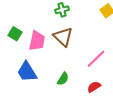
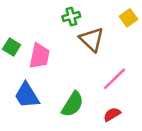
brown triangle: (63, 37) -> (92, 39), moved
green semicircle: (63, 79) -> (73, 104), size x1.5

